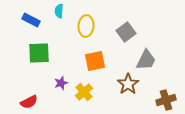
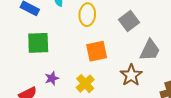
purple star: (61, 83) -> (52, 78), moved

